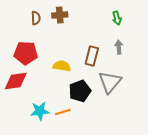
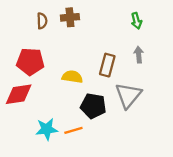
black pentagon: (80, 91) -> (93, 106), turned 30

